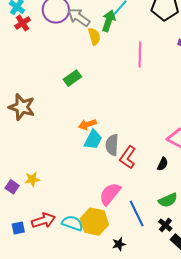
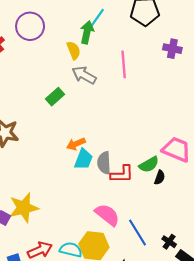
gray arrow: (79, 17) -> (84, 75), moved
red L-shape: (128, 157) -> (122, 174), turned -120
yellow star: (32, 179) -> (24, 208), size x1.8
pink semicircle: (110, 194) -> (107, 215), turned 95
green semicircle: (168, 200) -> (149, 165), moved

